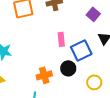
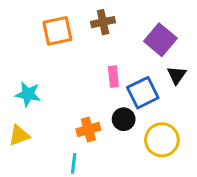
purple square: (93, 14) -> (160, 40), size x1.5
yellow circle: (94, 82) -> (162, 140), size x1.5

